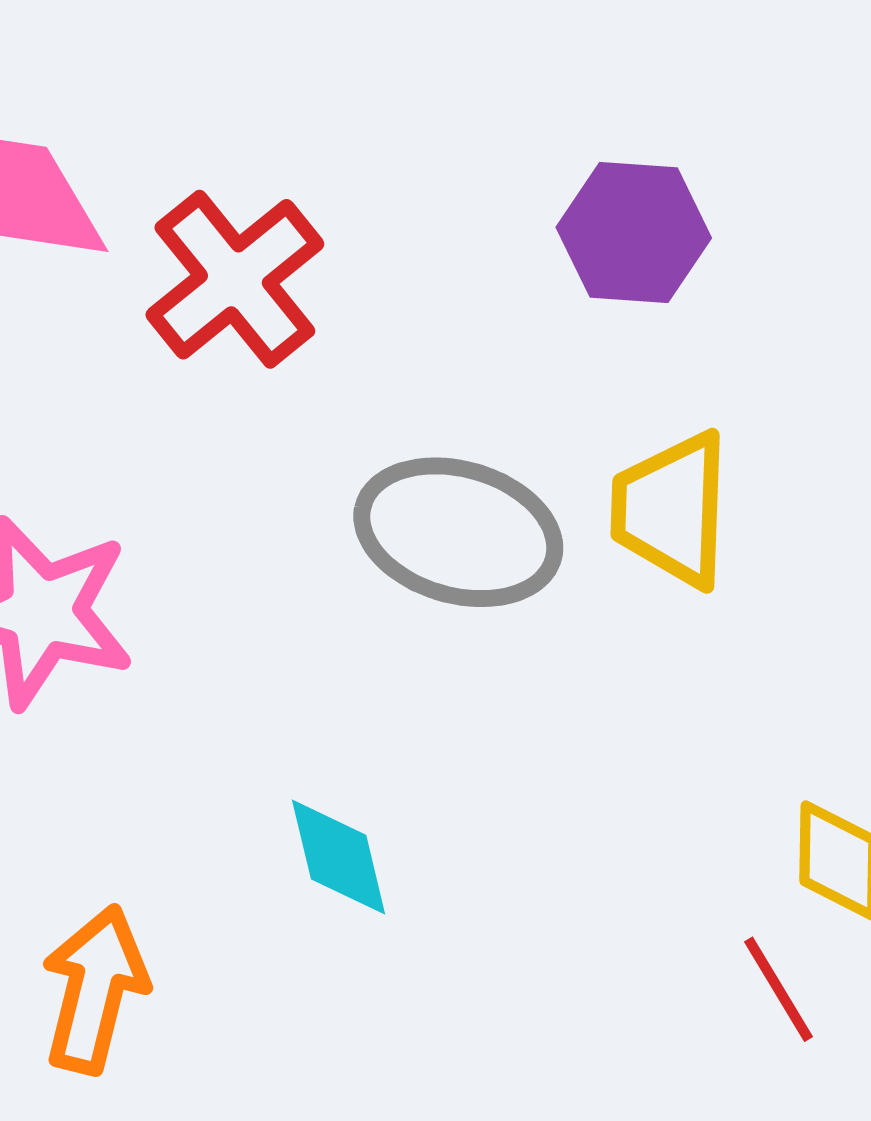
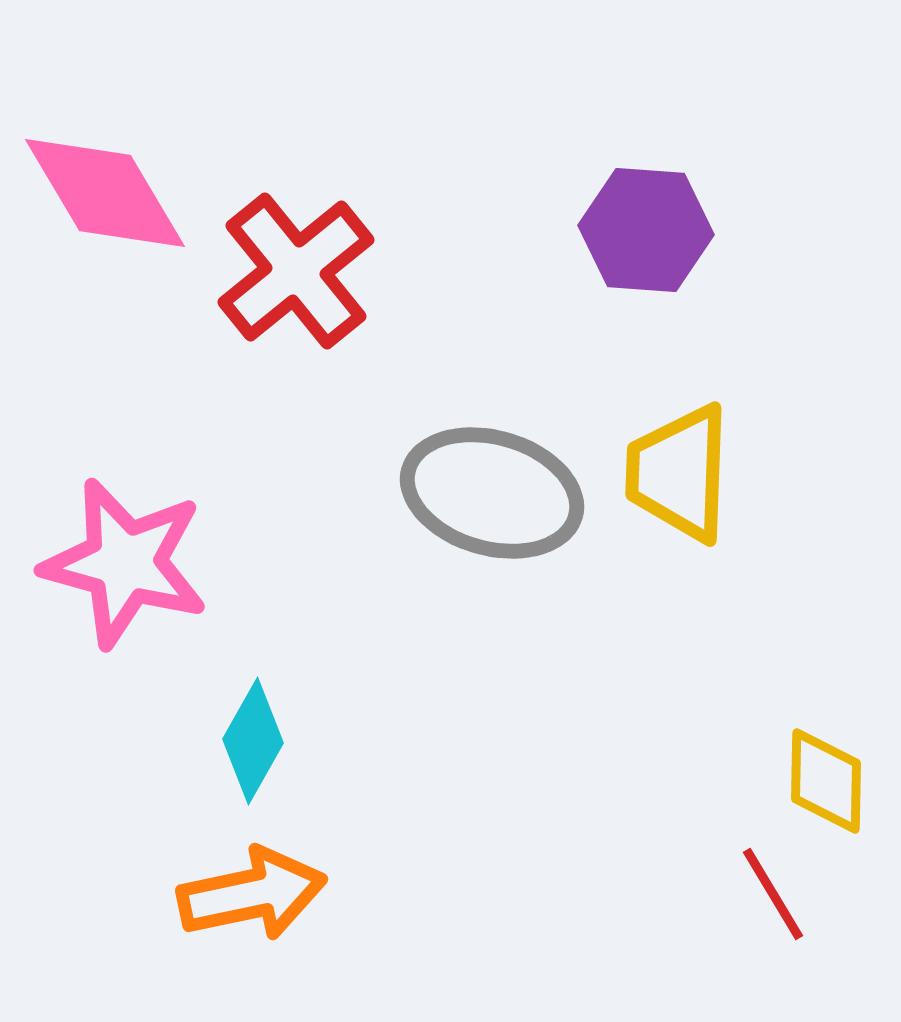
cyan diamond: (339, 857) -> (253, 741), moved, turned 43
orange arrow: (95, 989) -> (252, 894), moved, turned 64

